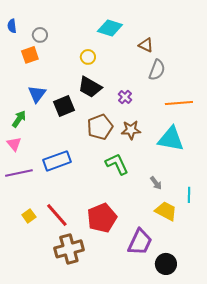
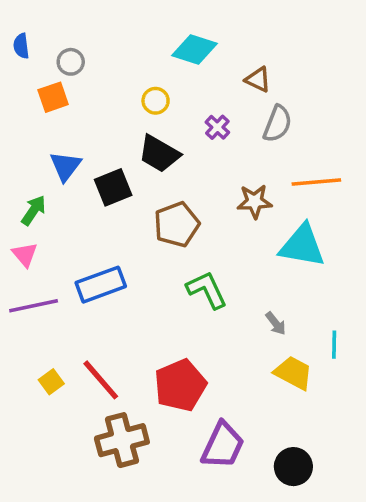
purple cross: (125, 97) -> (217, 127), moved
brown star: (131, 130) -> (255, 201), moved
purple trapezoid: (140, 242) -> (223, 445), moved

